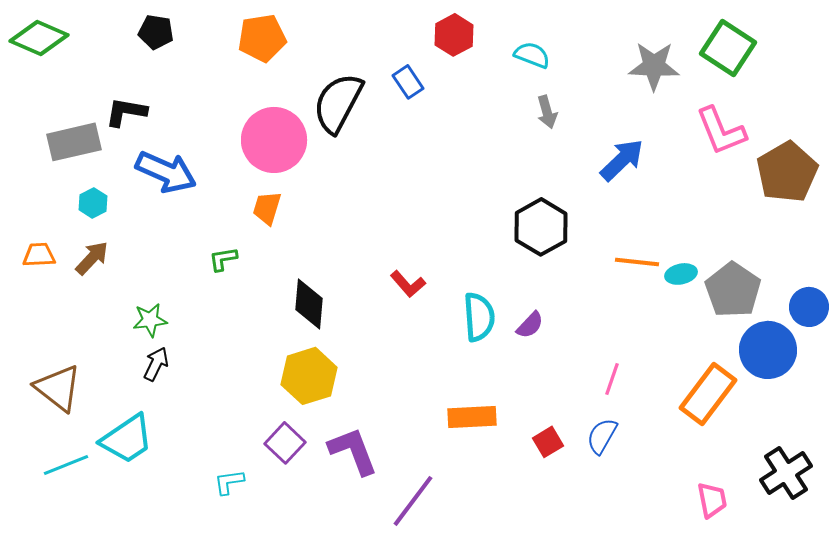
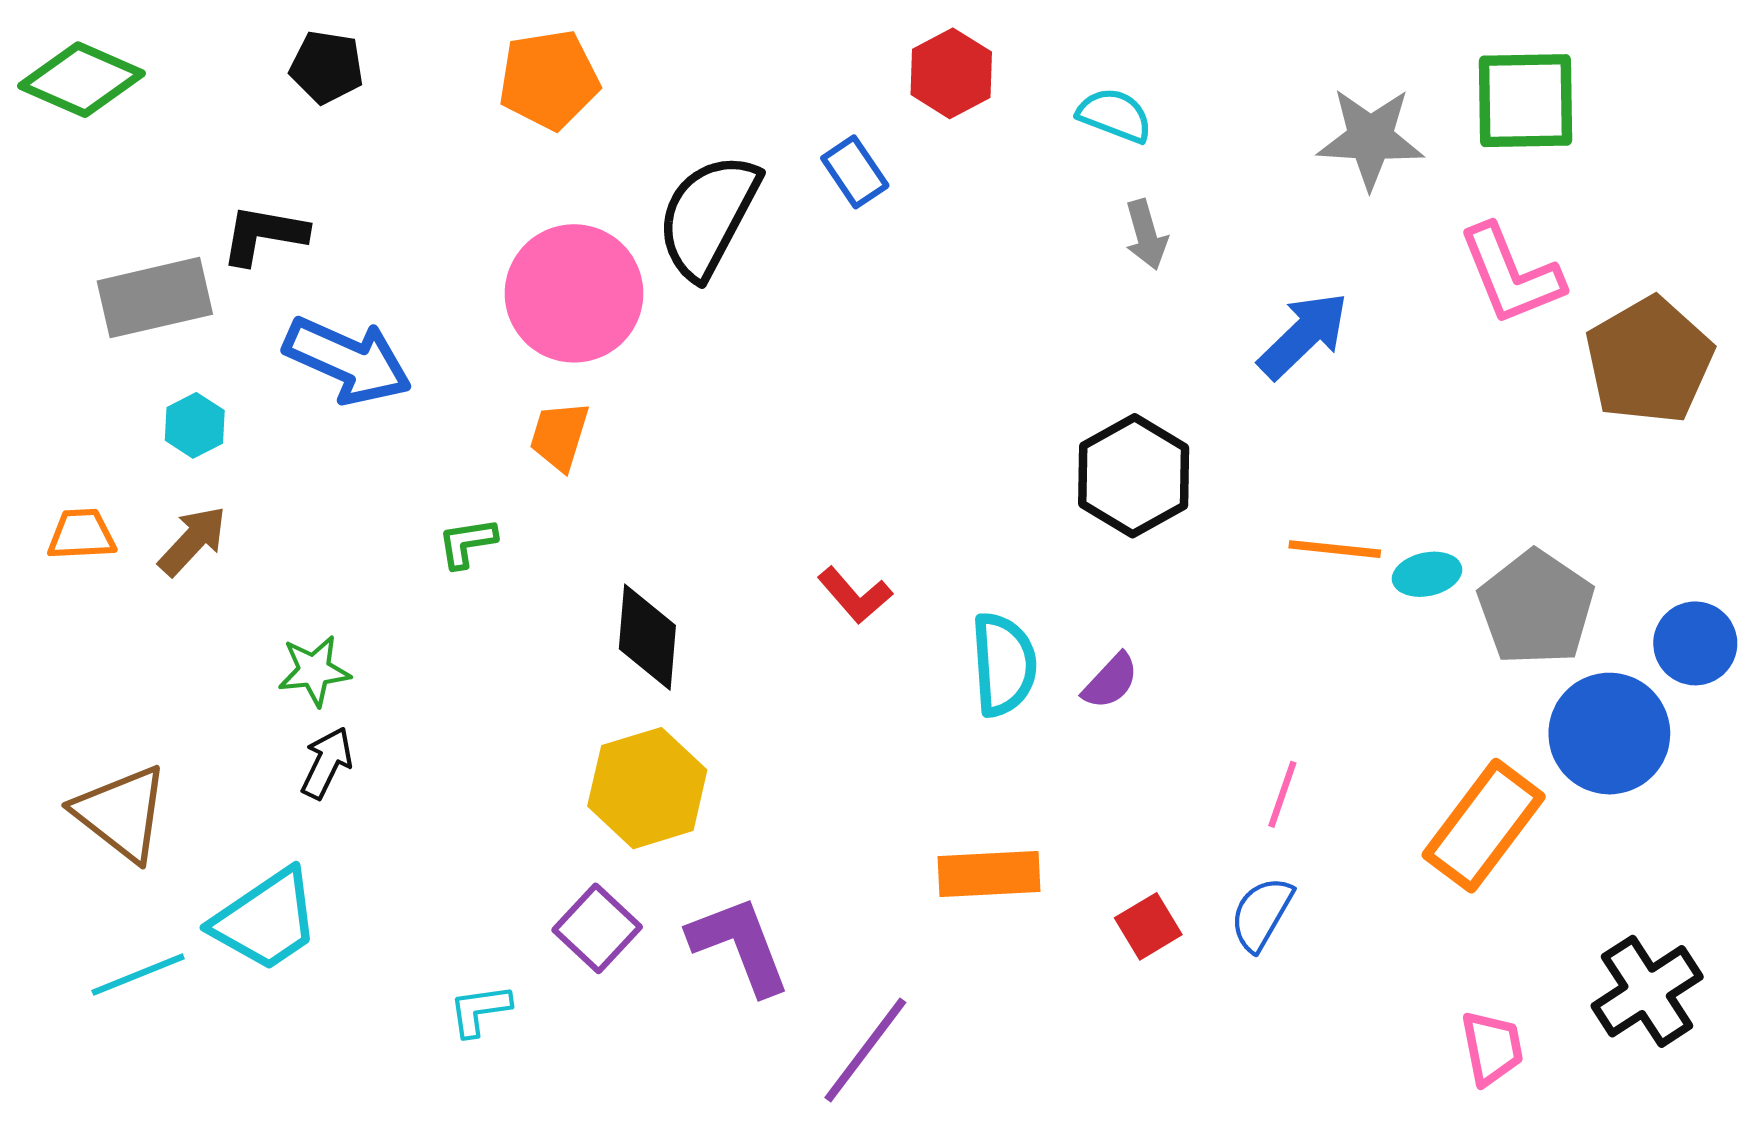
green square: (728, 48) -> (1526, 101), turned -34

